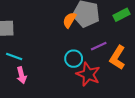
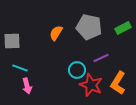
orange semicircle: (69, 20) -> (56, 33), moved
orange L-shape: (117, 58) -> (118, 83), moved

